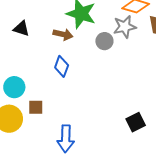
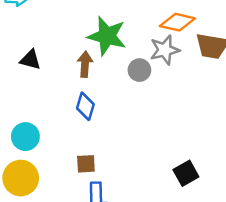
brown arrow: (63, 34) -> (85, 64), turned -96
brown square: (36, 107) -> (86, 164), moved

